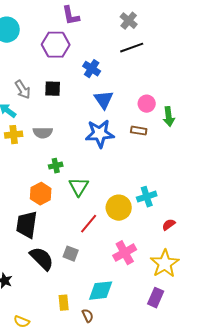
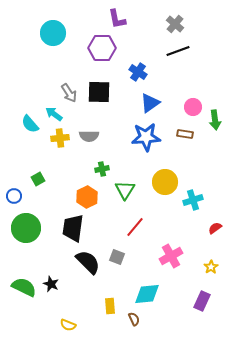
black square: (53, 89) -> (99, 92), size x1.4
blue triangle: (104, 100) -> (150, 103), turned 30
yellow circle: (119, 208) -> (165, 182), moved
yellow star: (165, 264) -> (211, 267), size x0.5

